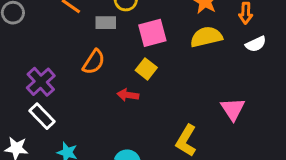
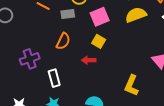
purple cross: (41, 82) -> (30, 59), turned 30
white rectangle: (42, 116) -> (54, 78), moved, turned 36

